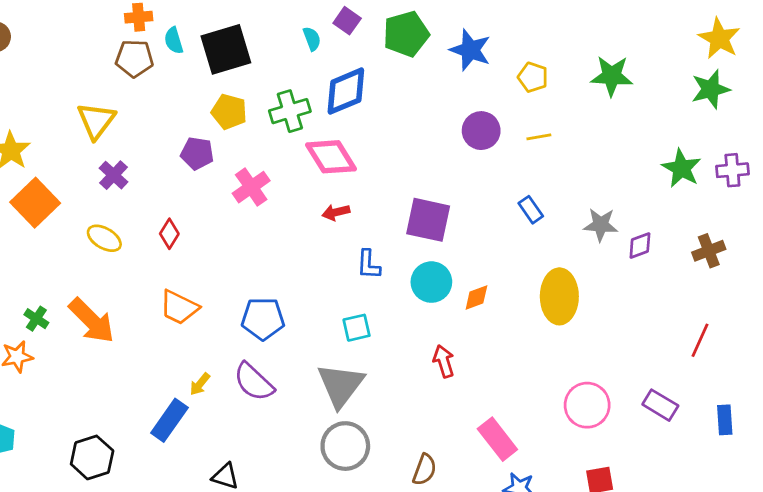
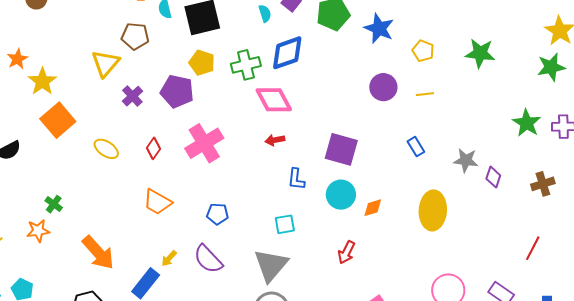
brown pentagon: (134, 58) -> (135, 36), moved
purple pentagon: (197, 153) -> (177, 91), size x1.4
purple cross: (114, 175) -> (132, 96), moved
pink cross: (251, 187) -> (204, 143), moved, size x1.4
purple diamond: (640, 245) -> (493, 177), turned -55
blue pentagon: (263, 319) -> (218, 214), size x0.7
orange arrow: (92, 321) -> (98, 253), moved
red arrow: (444, 361) -> (346, 252), turned -140

